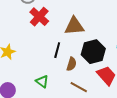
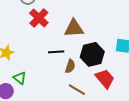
black line: (57, 50) -> (56, 52), turned 70
green triangle: (42, 81) -> (20, 78), moved

